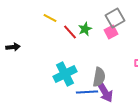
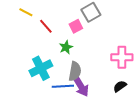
green star: (85, 29) -> (66, 47), moved
pink square: (111, 32) -> (76, 26), moved

